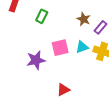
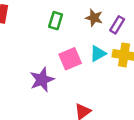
green rectangle: (42, 16) -> (56, 21), moved

